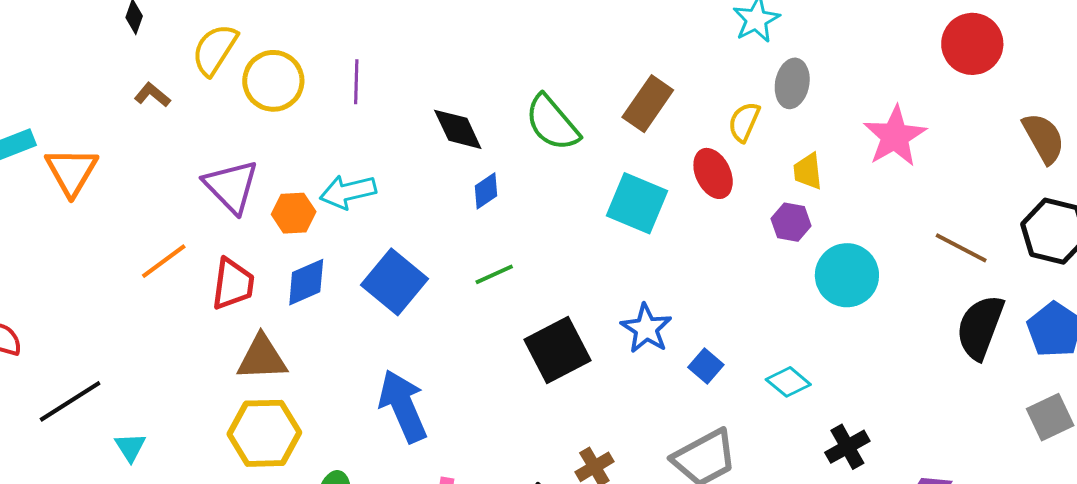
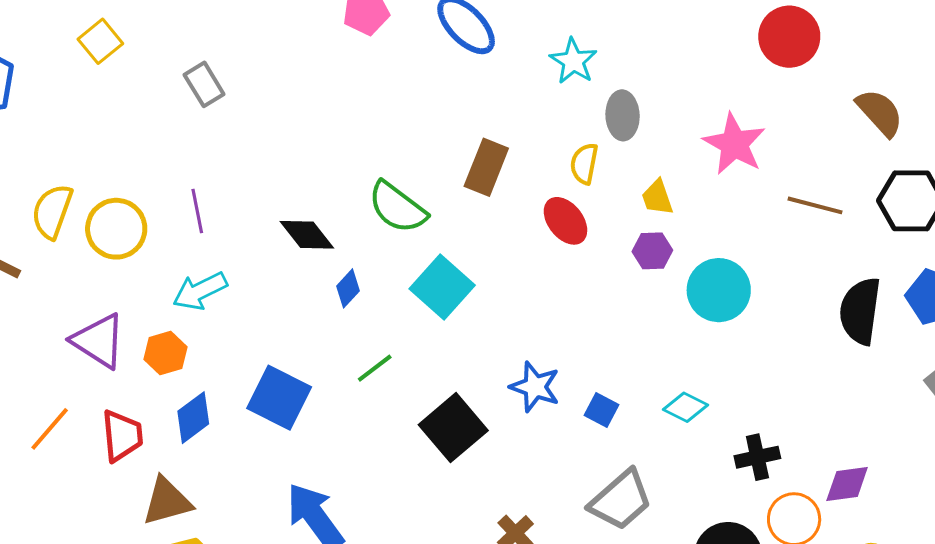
cyan arrow: (348, 192) -> (200, 291), moved
cyan square: (637, 203) -> (442, 287), moved, turned 32
brown line: (961, 248) -> (815, 205), moved
black cross: (847, 447) -> (757, 457), turned 30

